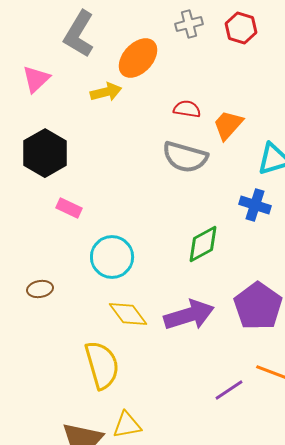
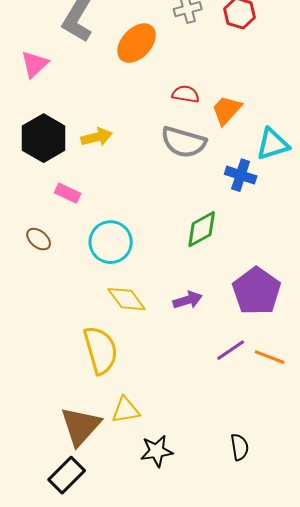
yellow arrow: (106, 92) -> (97, 137), moved
blue cross: (255, 205) -> (241, 175), moved
brown ellipse: (40, 289) -> (39, 239), moved, turned 50
purple arrow: (189, 315) -> (188, 300), size x0.6
purple line: (229, 390) -> (231, 350), moved

